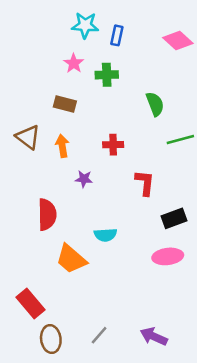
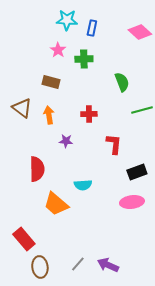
purple arrow: (154, 336) -> (108, 265), moved

